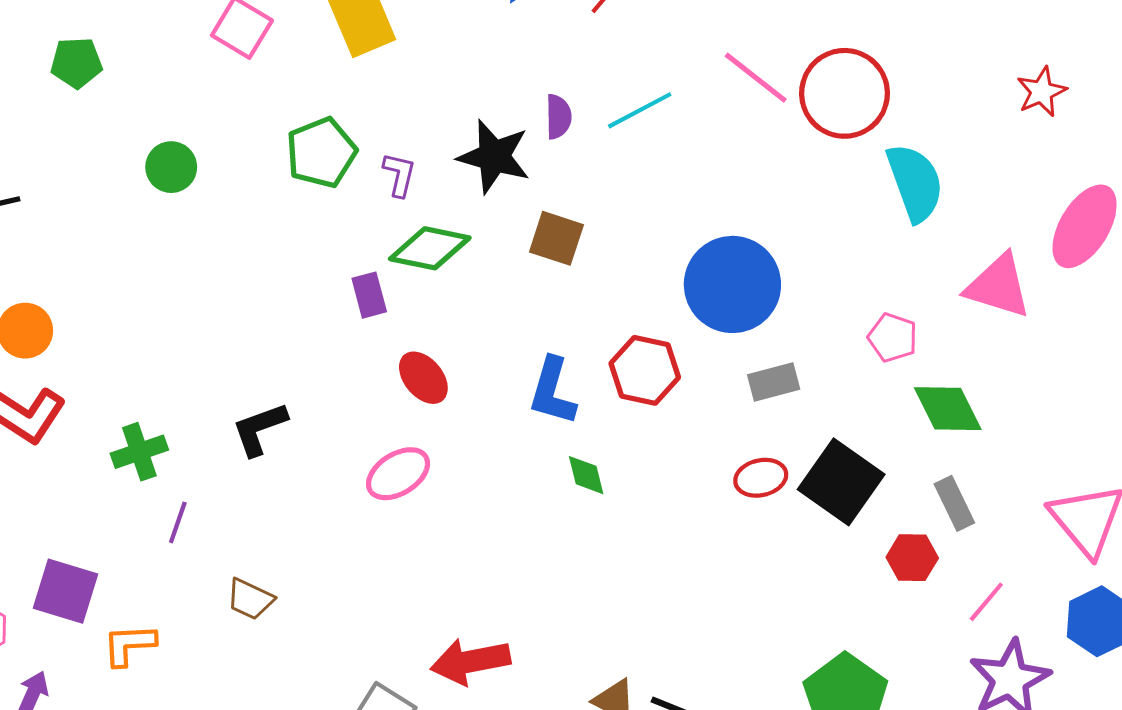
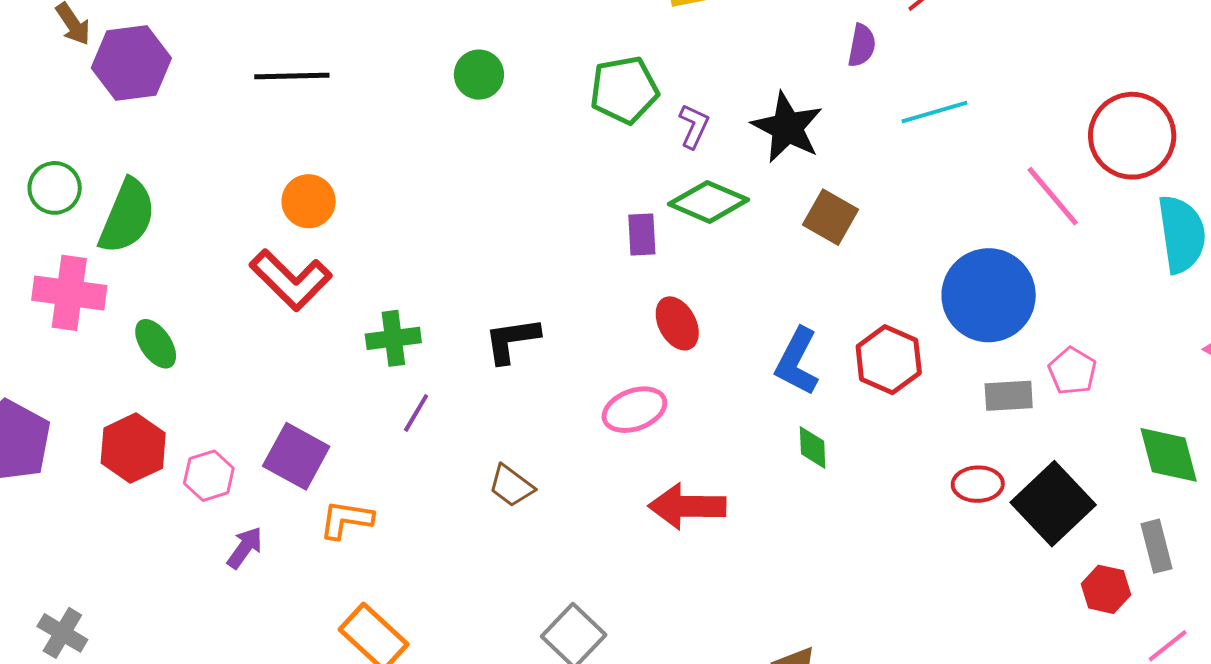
pink line: (756, 78) -> (1053, 196), moved
purple semicircle: (558, 117) -> (862, 45), moved
pink pentagon: (893, 337) -> (1072, 371), moved
brown trapezoid: (250, 599) -> (511, 486), moved
red arrow: (470, 661) -> (687, 506), moved

